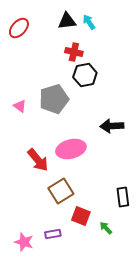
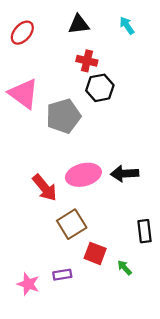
cyan arrow: (89, 22) -> (127, 26), moved
pink triangle: (20, 106) -> (23, 94), moved, size x2.0
black arrow: (112, 126) -> (125, 174), moved

